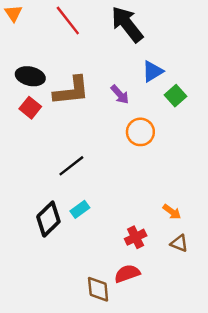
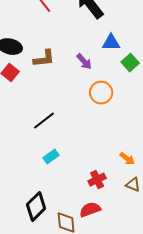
blue triangle: (153, 71) -> (111, 43), turned 30
brown L-shape: (71, 91) -> (44, 59), size x0.7
black diamond: (48, 219) -> (36, 207), moved

